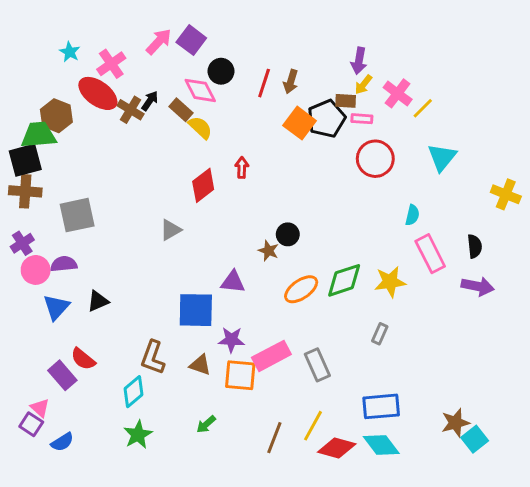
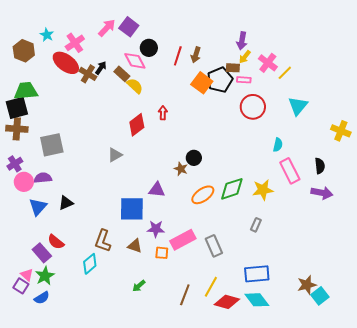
brown hexagon: (56, 116) -> (24, 51), moved
orange square: (240, 375) -> (162, 253), size x0.6
green star: (138, 435) -> (45, 276), moved

